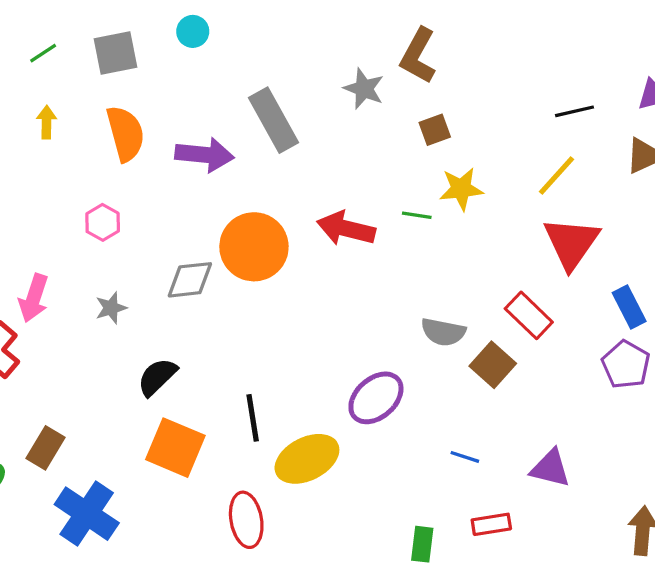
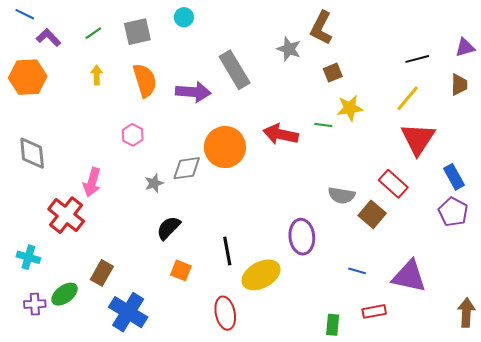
gray star: (111, 308) -> (154, 183), moved
purple ellipse: (376, 398) -> (302, 237), turned -52
orange square: (175, 448) -> (181, 270), size x0.6
purple triangle: (550, 468) -> (409, 276), size x1.4

